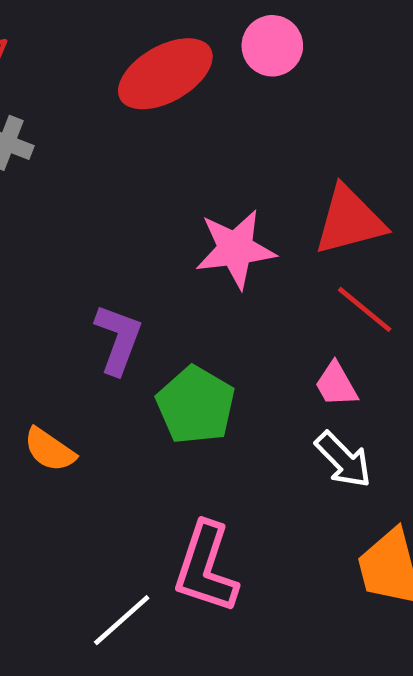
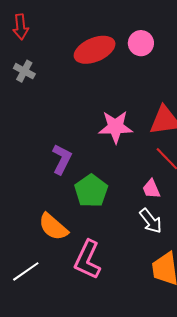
orange semicircle: (50, 450) -> (53, 227), moved, size x1.4
white line: (122, 620) -> (26, 271), moved

